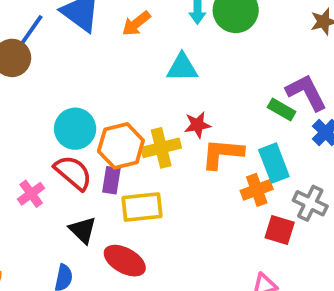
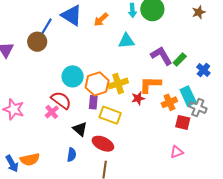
purple L-shape: (306, 92) -> (161, 56), moved
green rectangle: (282, 110) -> (180, 60), turned -72
red star: (197, 125) -> (138, 98), moved
cyan rectangle: (274, 163) -> (188, 96), moved
red semicircle: (73, 173) -> (61, 100), moved
yellow rectangle: (142, 207) -> (110, 115), turned 30

